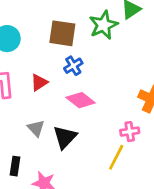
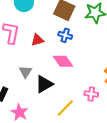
blue cross: (73, 66) -> (65, 35), turned 32
yellow line: (116, 157) -> (65, 108), moved

